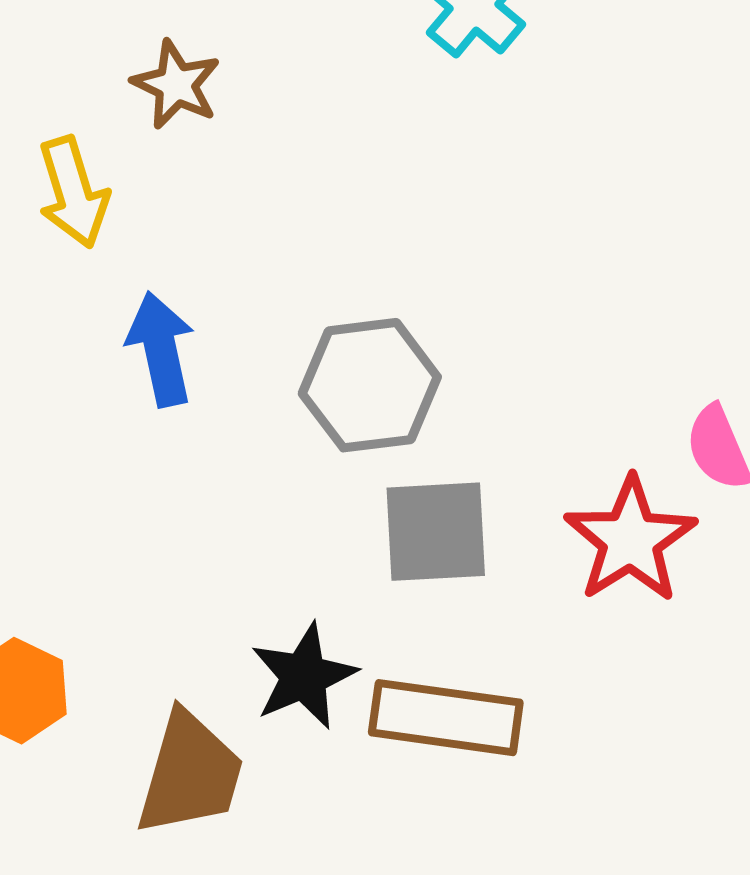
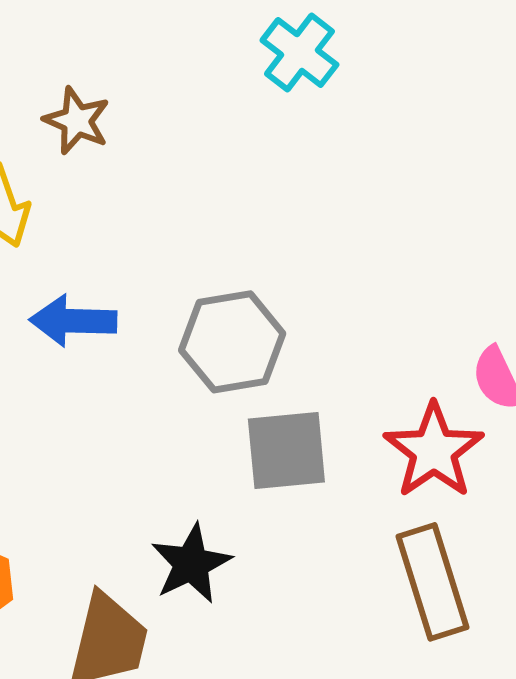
blue arrow: (161, 349) -> (73, 321), turned -74
brown rectangle: (446, 718) -> (433, 582), moved, turned 67

